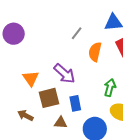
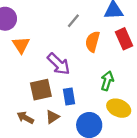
orange triangle: (31, 78) -> (21, 45), moved
brown arrow: (25, 115) -> (25, 118), moved
brown triangle: (61, 123) -> (52, 117), turned -40

